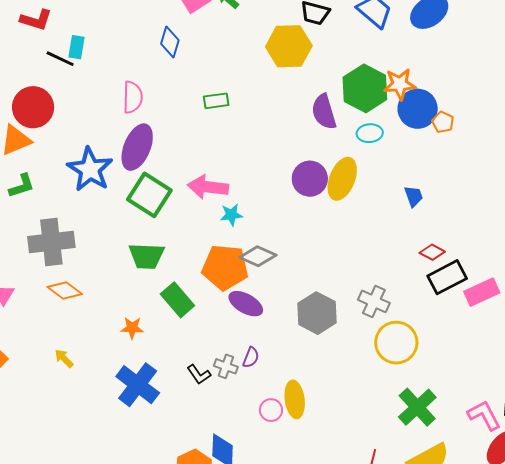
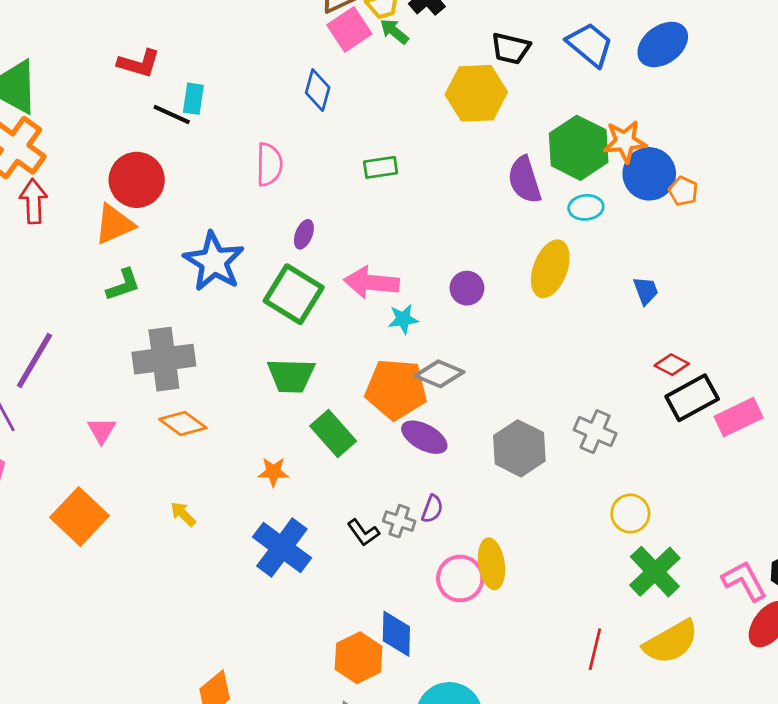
purple ellipse: (137, 147) -> (304, 234), moved, size x0.5
purple circle: (310, 179) -> (467, 288), moved, size x0.7
yellow circle: (396, 343) -> (630, 514), moved, size x0.7
pink circle: (271, 410) -> (460, 578), size x1.5

